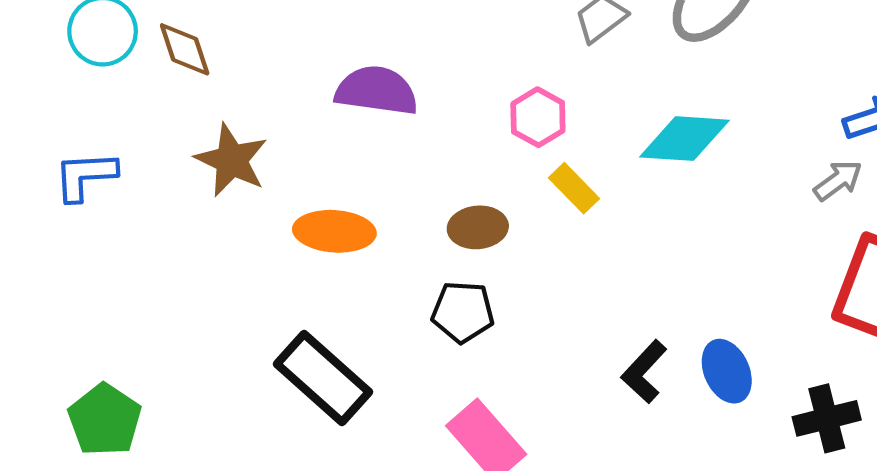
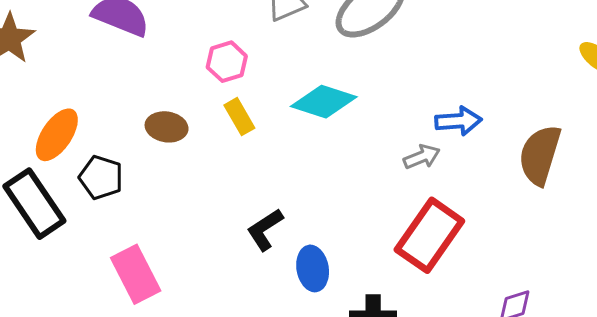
orange ellipse: (334, 231) -> (57, 135), moved, turned -74
black pentagon: (463, 312) -> (101, 177), moved
black L-shape: (644, 372) -> (265, 229), moved

